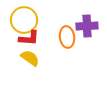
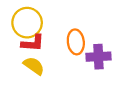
purple cross: (87, 26) -> (98, 57), moved

